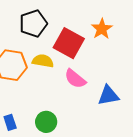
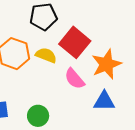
orange star: (102, 29) -> (106, 64), moved, size x1.4

